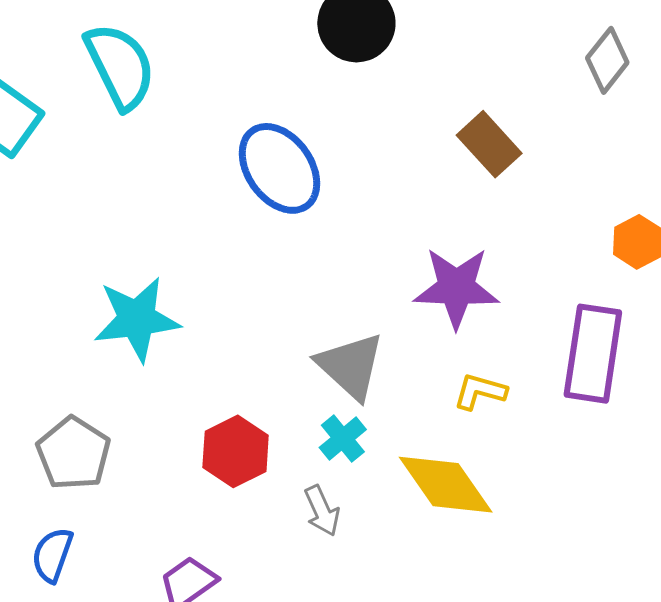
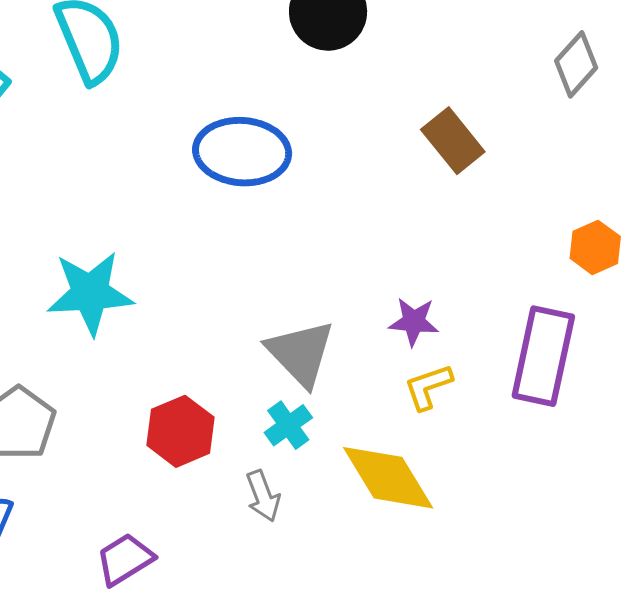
blue ellipse: (279, 168) -> (242, 152), turned -54
purple star: (456, 288) -> (414, 322), moved, size x0.6
yellow L-shape: (480, 391) -> (428, 387), turned -38

